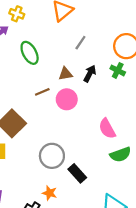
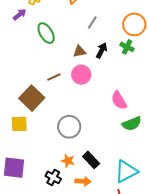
brown line: (42, 92) -> (54, 77), moved
black rectangle: (77, 173) -> (91, 160), moved

